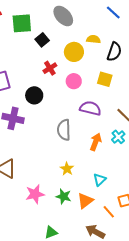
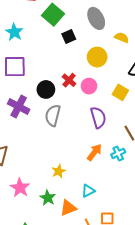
green square: (22, 23) -> (53, 15), turned 30
yellow semicircle: (94, 39) -> (122, 38), moved
red cross: (50, 68) -> (69, 80), moved, turned -32
purple semicircle: (90, 108) -> (98, 117), turned 45
gray semicircle: (64, 130) -> (53, 115), moved
pink star: (35, 194) -> (20, 188), turned 30

